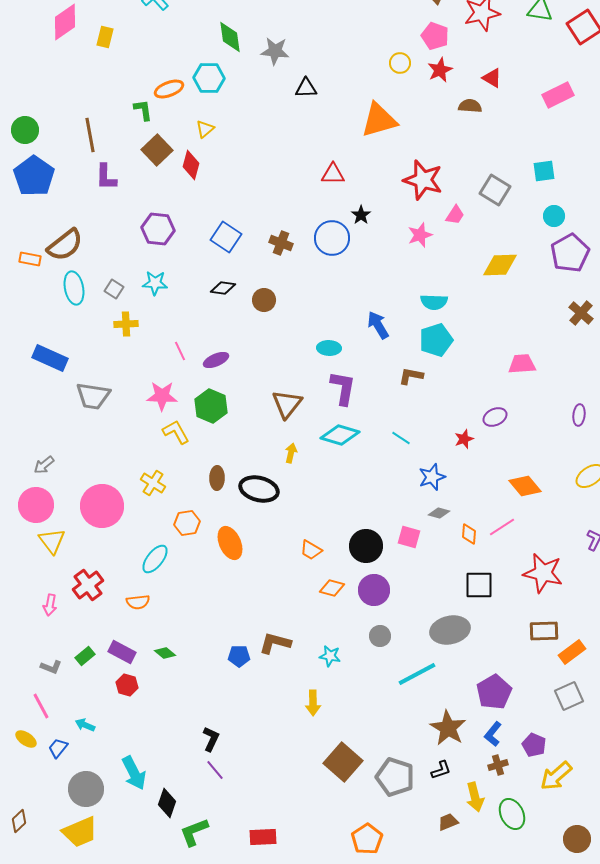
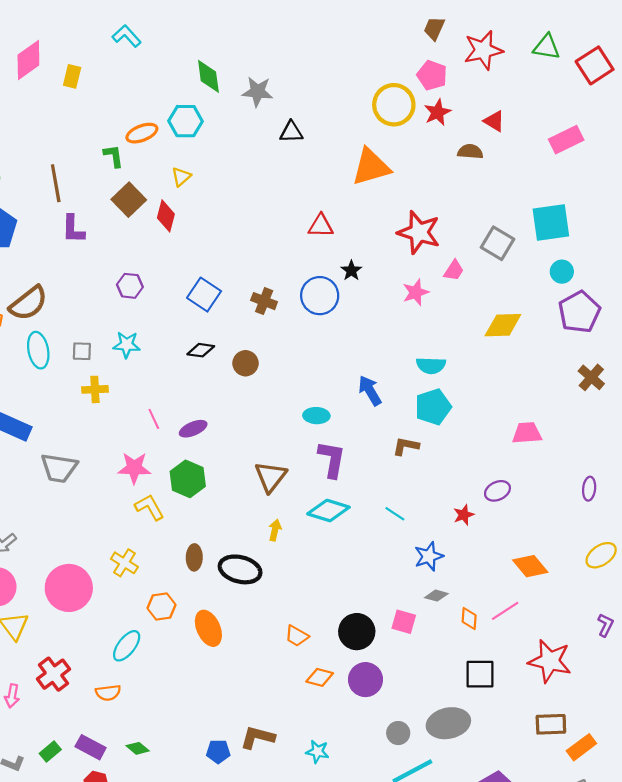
yellow circle: (400, 63) -> (394, 105), size x1.8
cyan square: (544, 171) -> (551, 223), size x1.6
purple hexagon: (158, 229) -> (130, 286), size x0.7
gray square: (114, 289) -> (82, 351), turned -30
gray circle: (380, 636) -> (398, 733), moved

